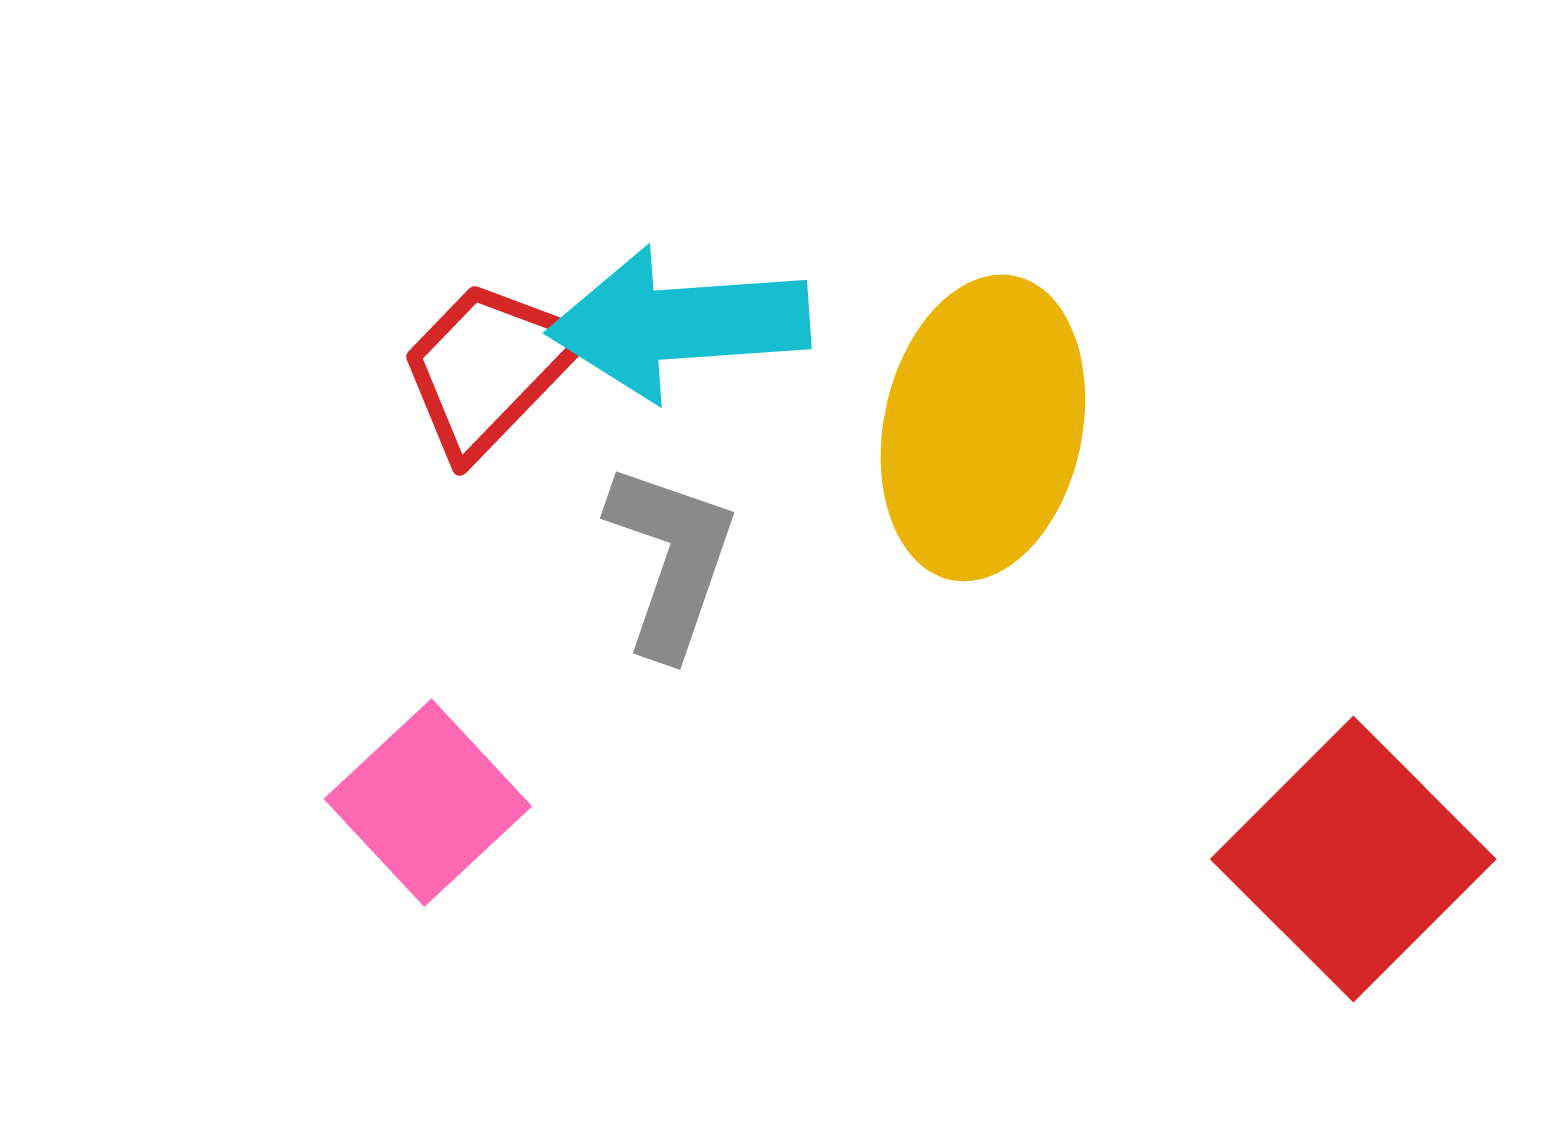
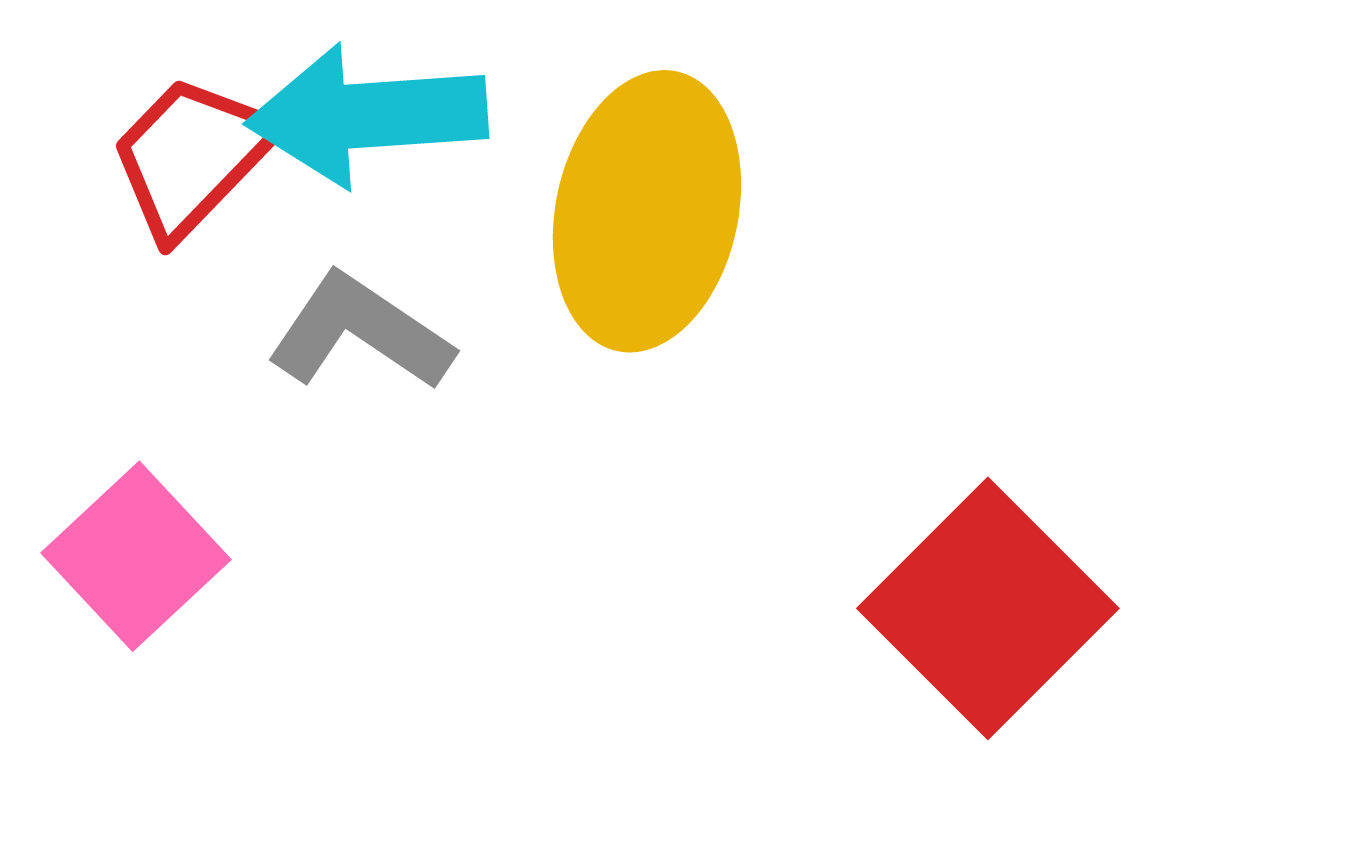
gray L-shape: (671, 559) -> (360, 332), turned -75

